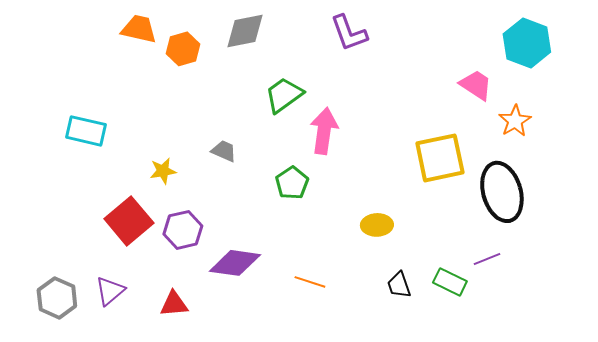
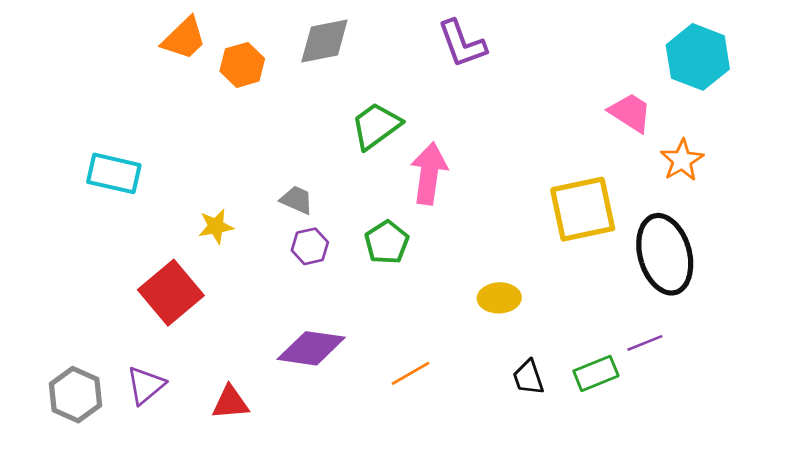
orange trapezoid: (139, 29) -> (184, 38), turned 123
purple hexagon: (183, 230) -> (310, 246), moved, size x0.7
orange line: (310, 282) -> (410, 373), turned -48
green rectangle: (450, 282) -> (596, 373), turned -48

